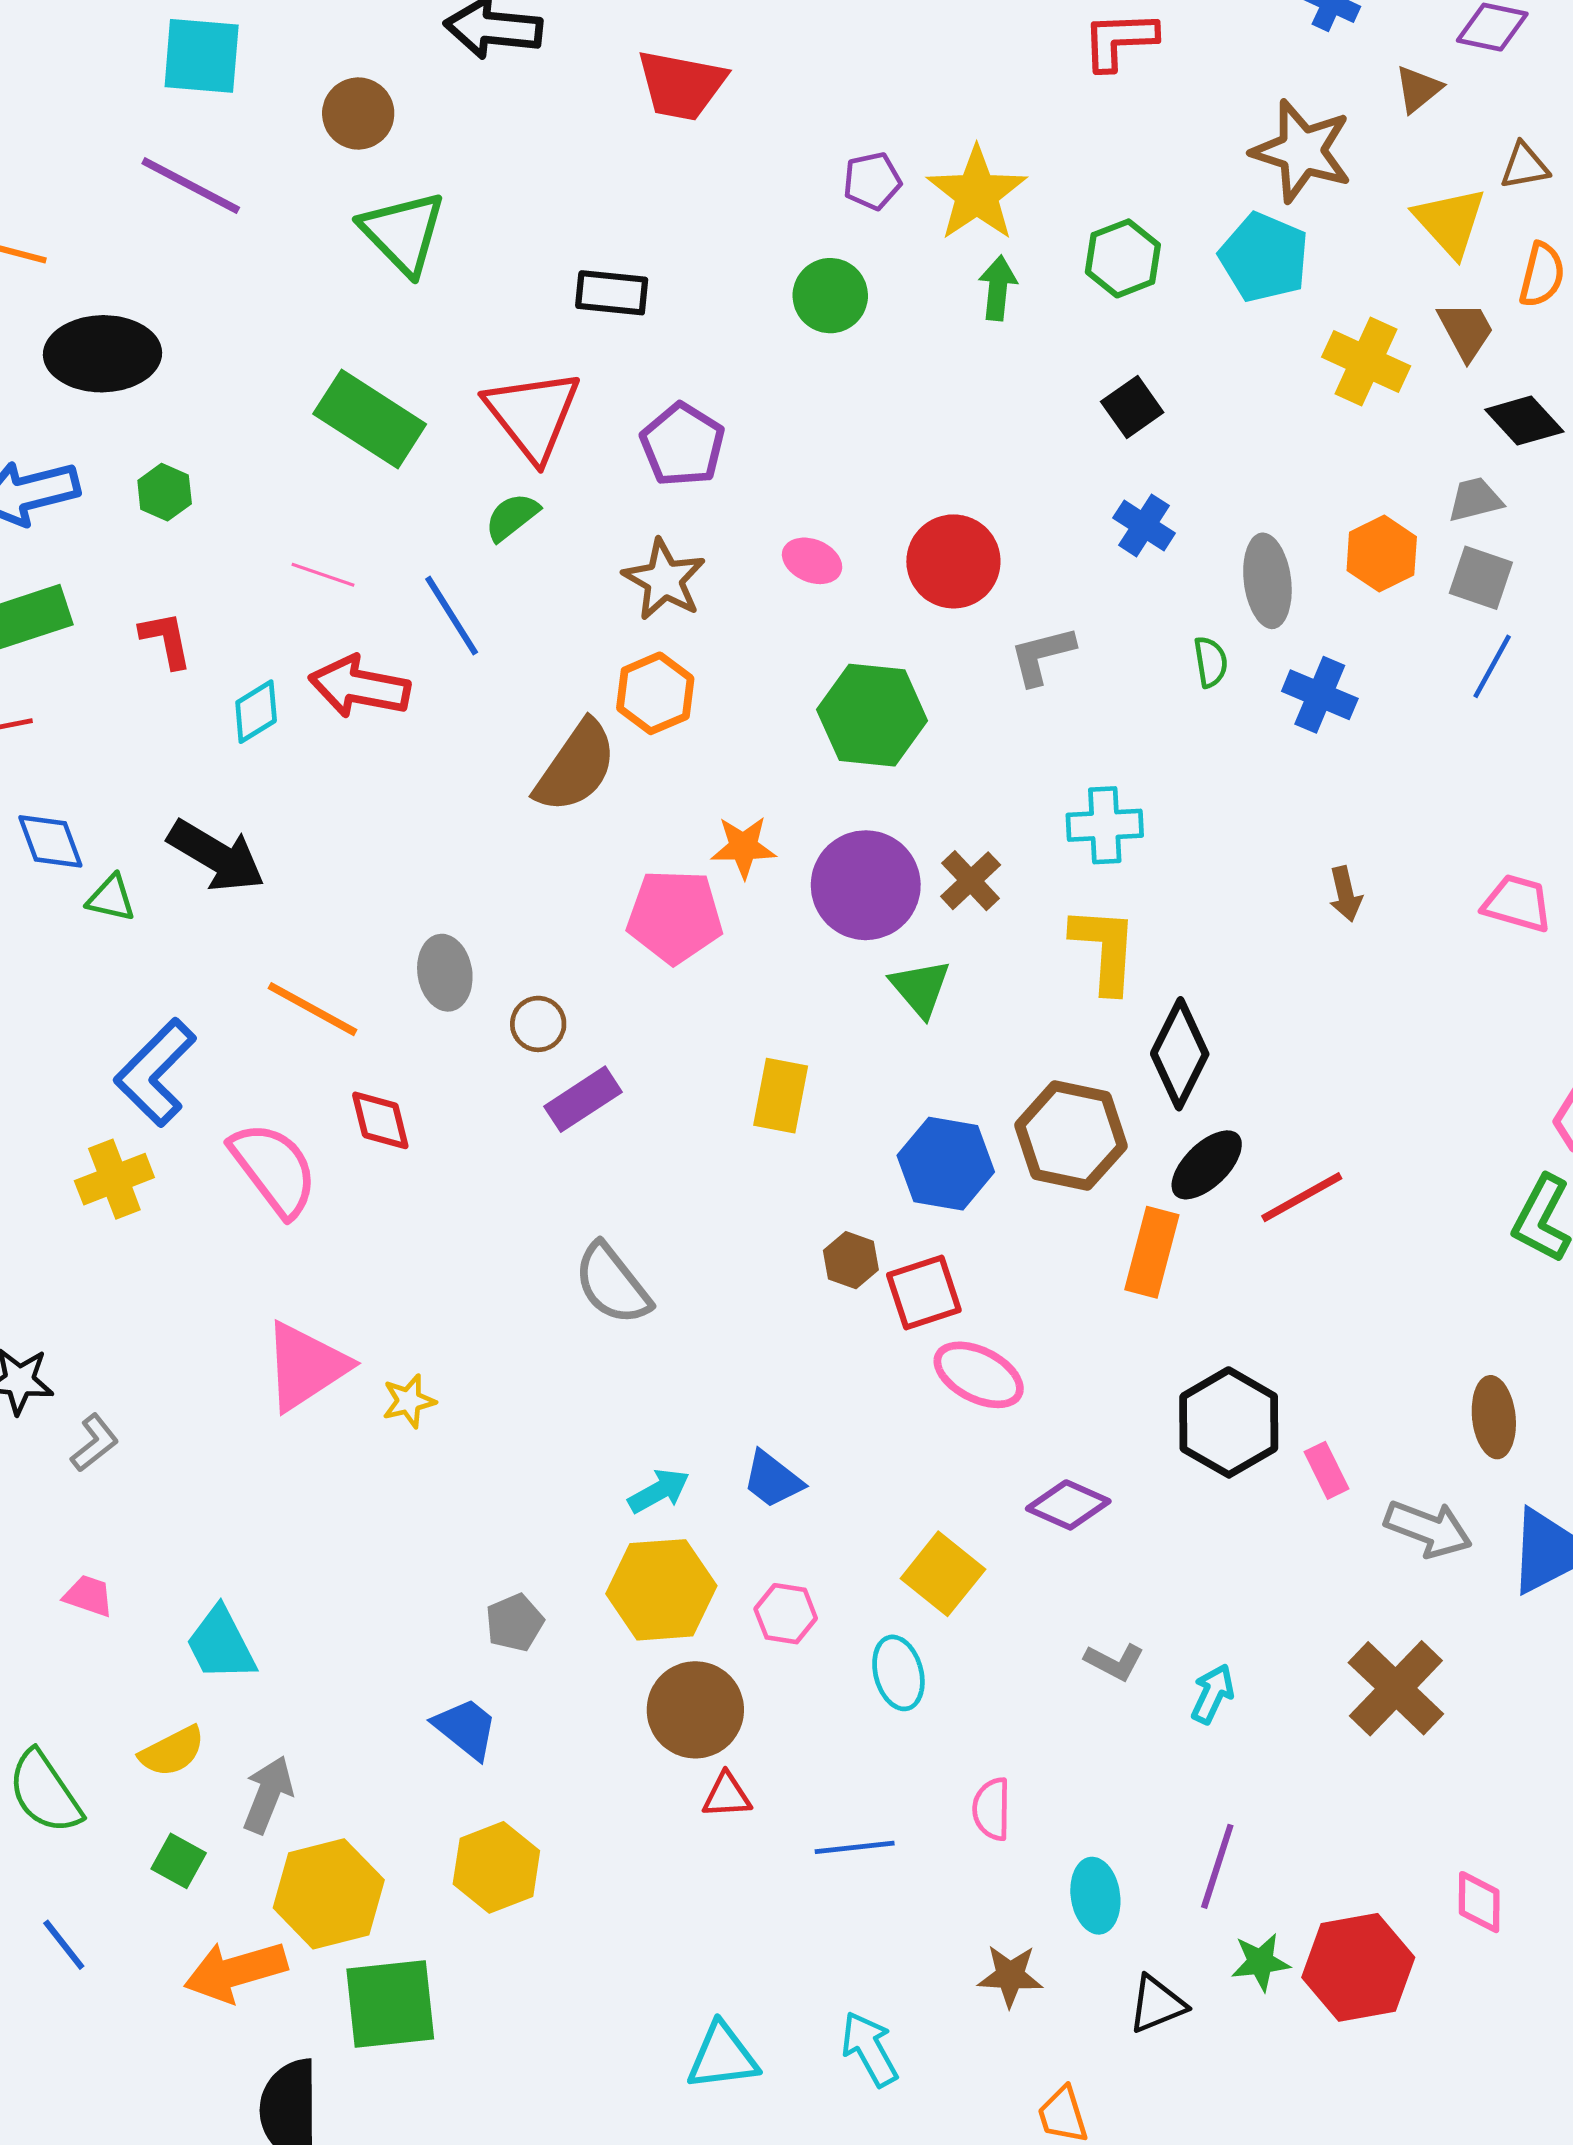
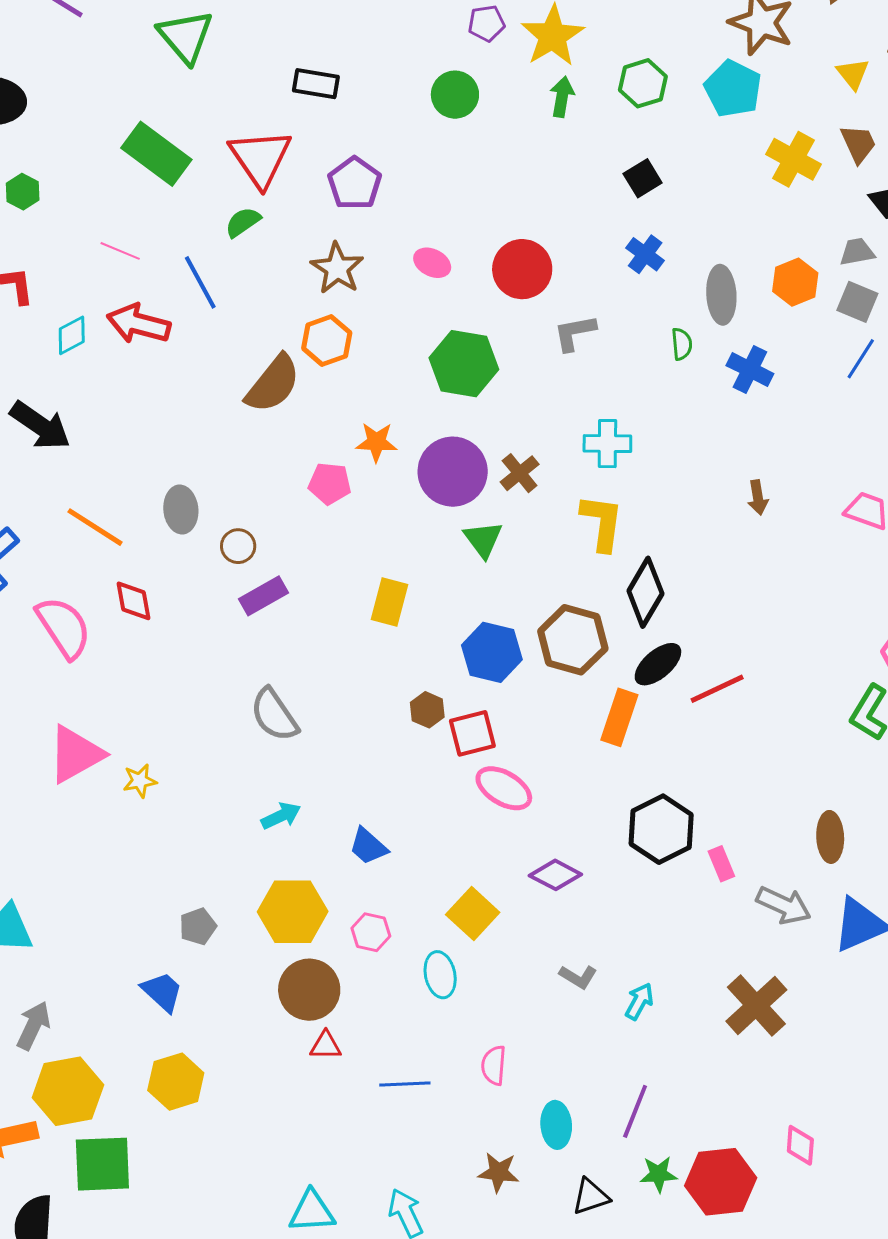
yellow triangle: (1450, 222) -> (853, 74), size x0.7
pink pentagon: (675, 917) -> (330, 483), size x0.7
cyan arrow: (659, 1491) -> (281, 816), moved

